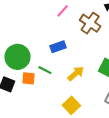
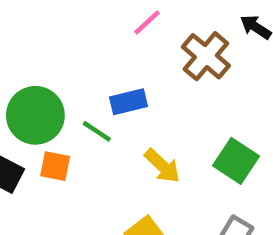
green line: (45, 70) -> (97, 131), moved
yellow arrow: (76, 74) -> (162, 166), turned 78

